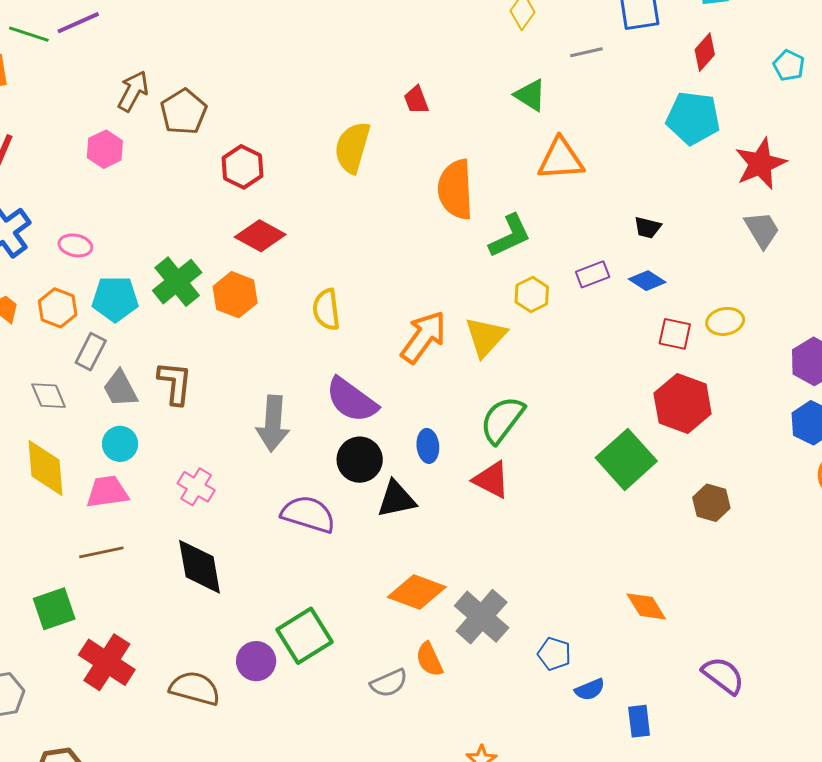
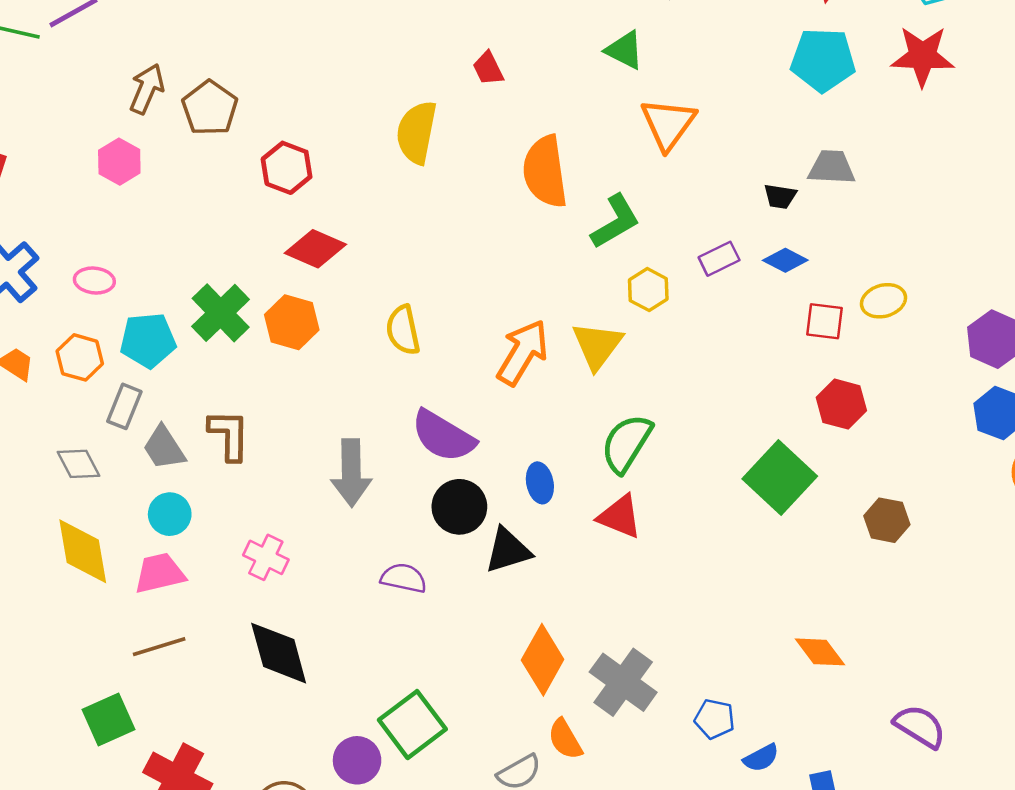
orange triangle: (561, 159) -> (668, 124), turned -45
red star: (760, 164) -> (923, 56), moved, turned 30
gray trapezoid: (762, 230) -> (832, 167), moved, turned -51
red hexagon: (683, 404) -> (841, 404), size x0.7
purple semicircle: (308, 514) -> (404, 578), size x0.7
orange diamond: (417, 592) -> (543, 660), turned -76

